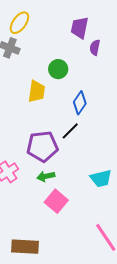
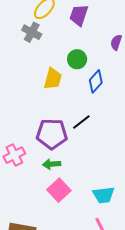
purple trapezoid: (80, 28) -> (79, 15), moved
blue diamond: (80, 103) -> (96, 81), moved
cyan trapezoid: (101, 178) -> (104, 195), moved

